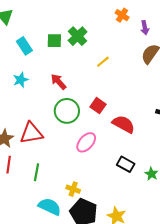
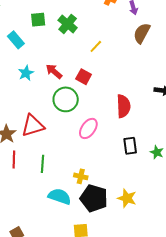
green square: (54, 41) -> (38, 20), moved
cyan star: (21, 80) -> (26, 73), moved
red square: (98, 106) -> (84, 77), moved
red semicircle: (124, 124) -> (123, 106), turned 65
black rectangle: (126, 164) -> (130, 146), turned 60

